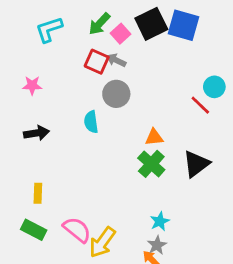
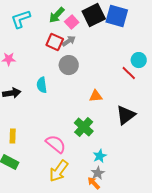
gray arrow: (116, 60) -> (69, 41), turned 120
cyan semicircle: (91, 122) -> (42, 85), moved
green cross: (151, 164) -> (84, 127), moved
pink semicircle: (77, 230) -> (56, 144), moved

